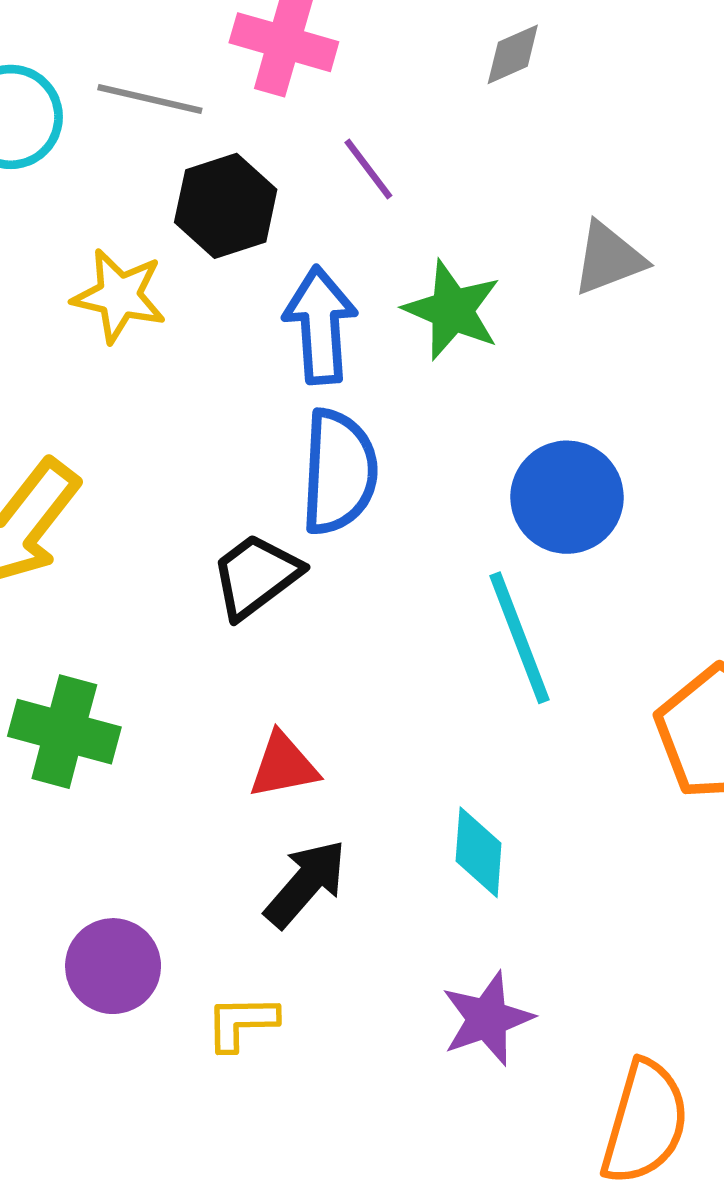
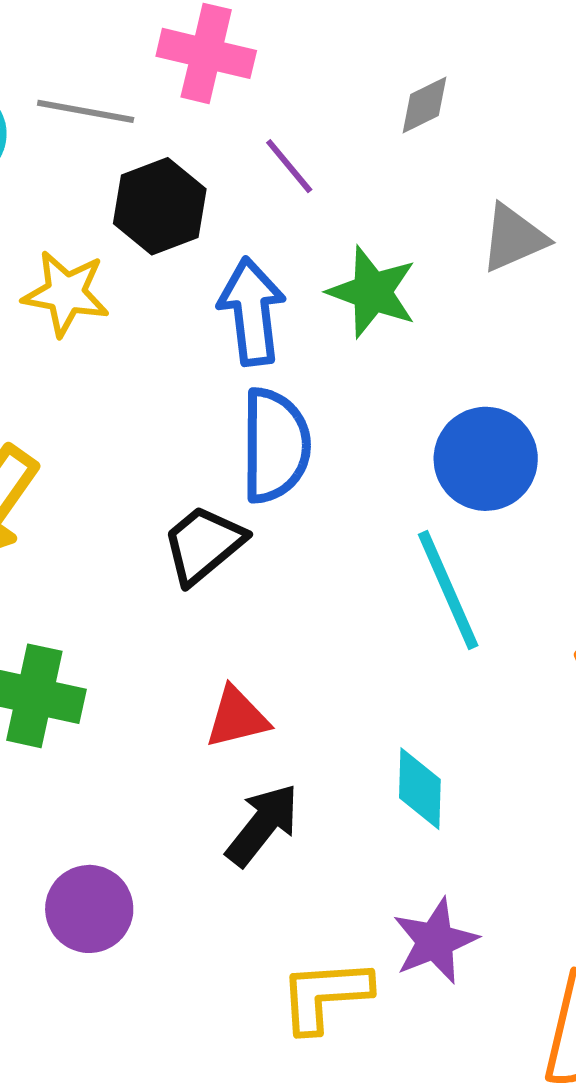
gray diamond: (513, 54) -> (424, 105), moved
yellow L-shape: (241, 1023) -> (325, 995), moved, size x1.4

